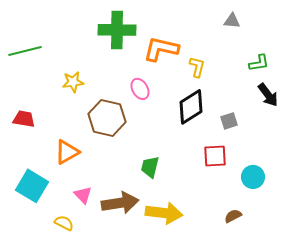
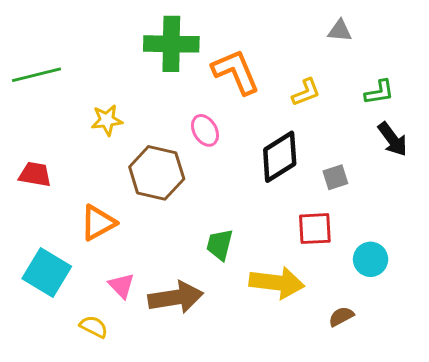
orange L-shape: (161, 49) -> (236, 72), turned 54
yellow L-shape: (197, 67) -> (306, 92), moved, turned 55
yellow arrow: (164, 213) -> (277, 283), moved

